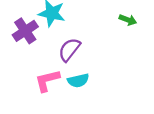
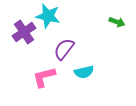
cyan semicircle: (78, 80) -> (84, 72), moved

